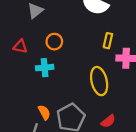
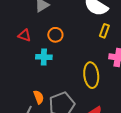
yellow rectangle: (108, 41) -> (104, 31), moved

